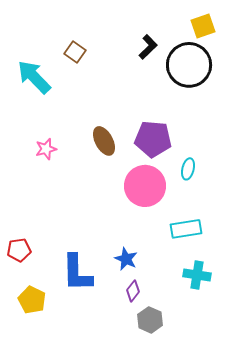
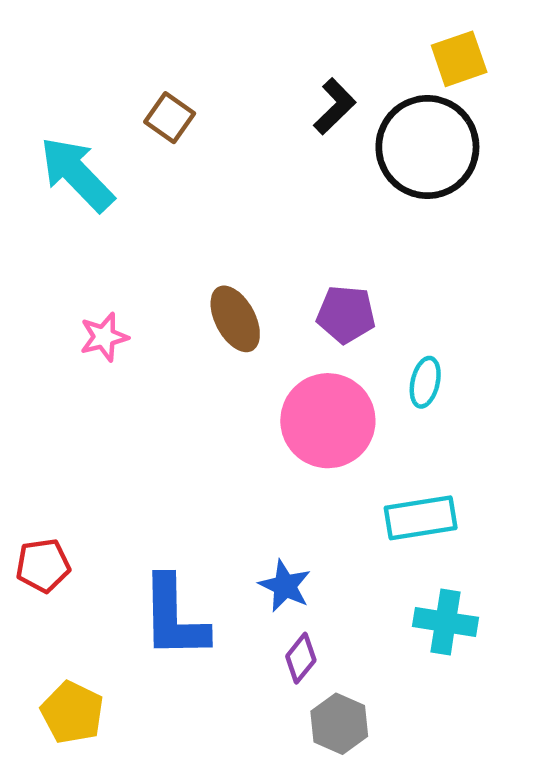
purple pentagon: (153, 139) -> (346, 314), size x0.7
yellow pentagon: (32, 300) -> (72, 712), moved

